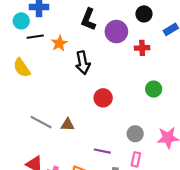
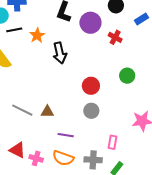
red cross: (142, 48) -> (115, 37), turned 32
red circle: (103, 98) -> (91, 86), moved
gray circle: (135, 134) -> (91, 111), moved
purple line: (102, 151) -> (66, 135), moved

